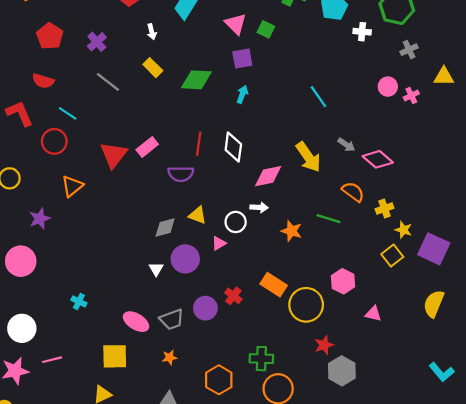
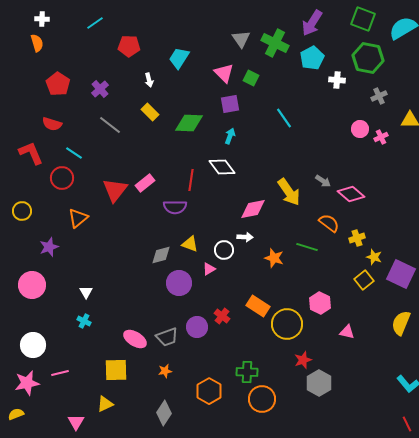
cyan line: (318, 97) -> (284, 118), moved
white diamond: (233, 147) -> (222, 167), moved, turned -44
white triangle: (156, 269) -> (86, 292), moved

